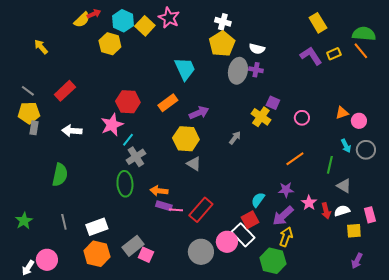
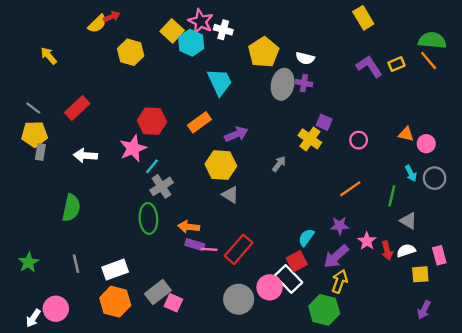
cyan hexagon: (123, 21) -> (191, 43), moved
white cross: (223, 22) -> (223, 30), moved
yellow rectangle: (318, 23) -> (363, 18), moved
orange triangle: (342, 113) -> (406, 134), turned 32

